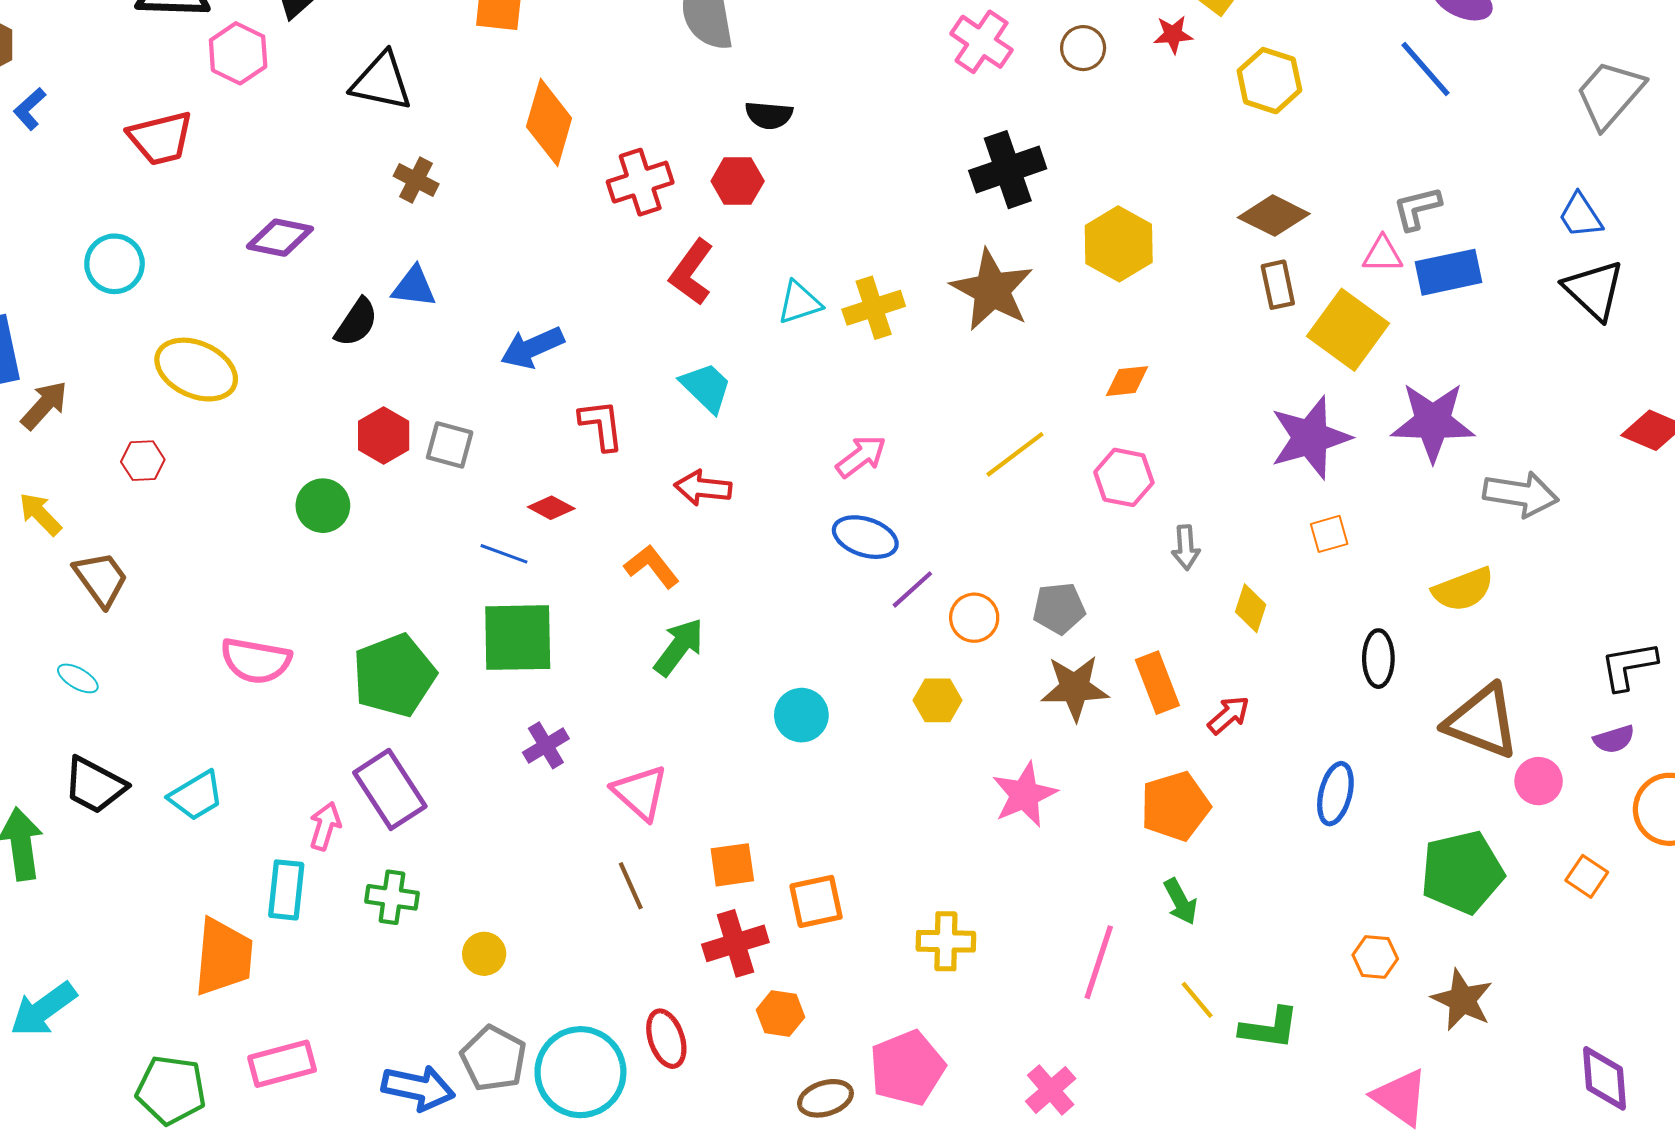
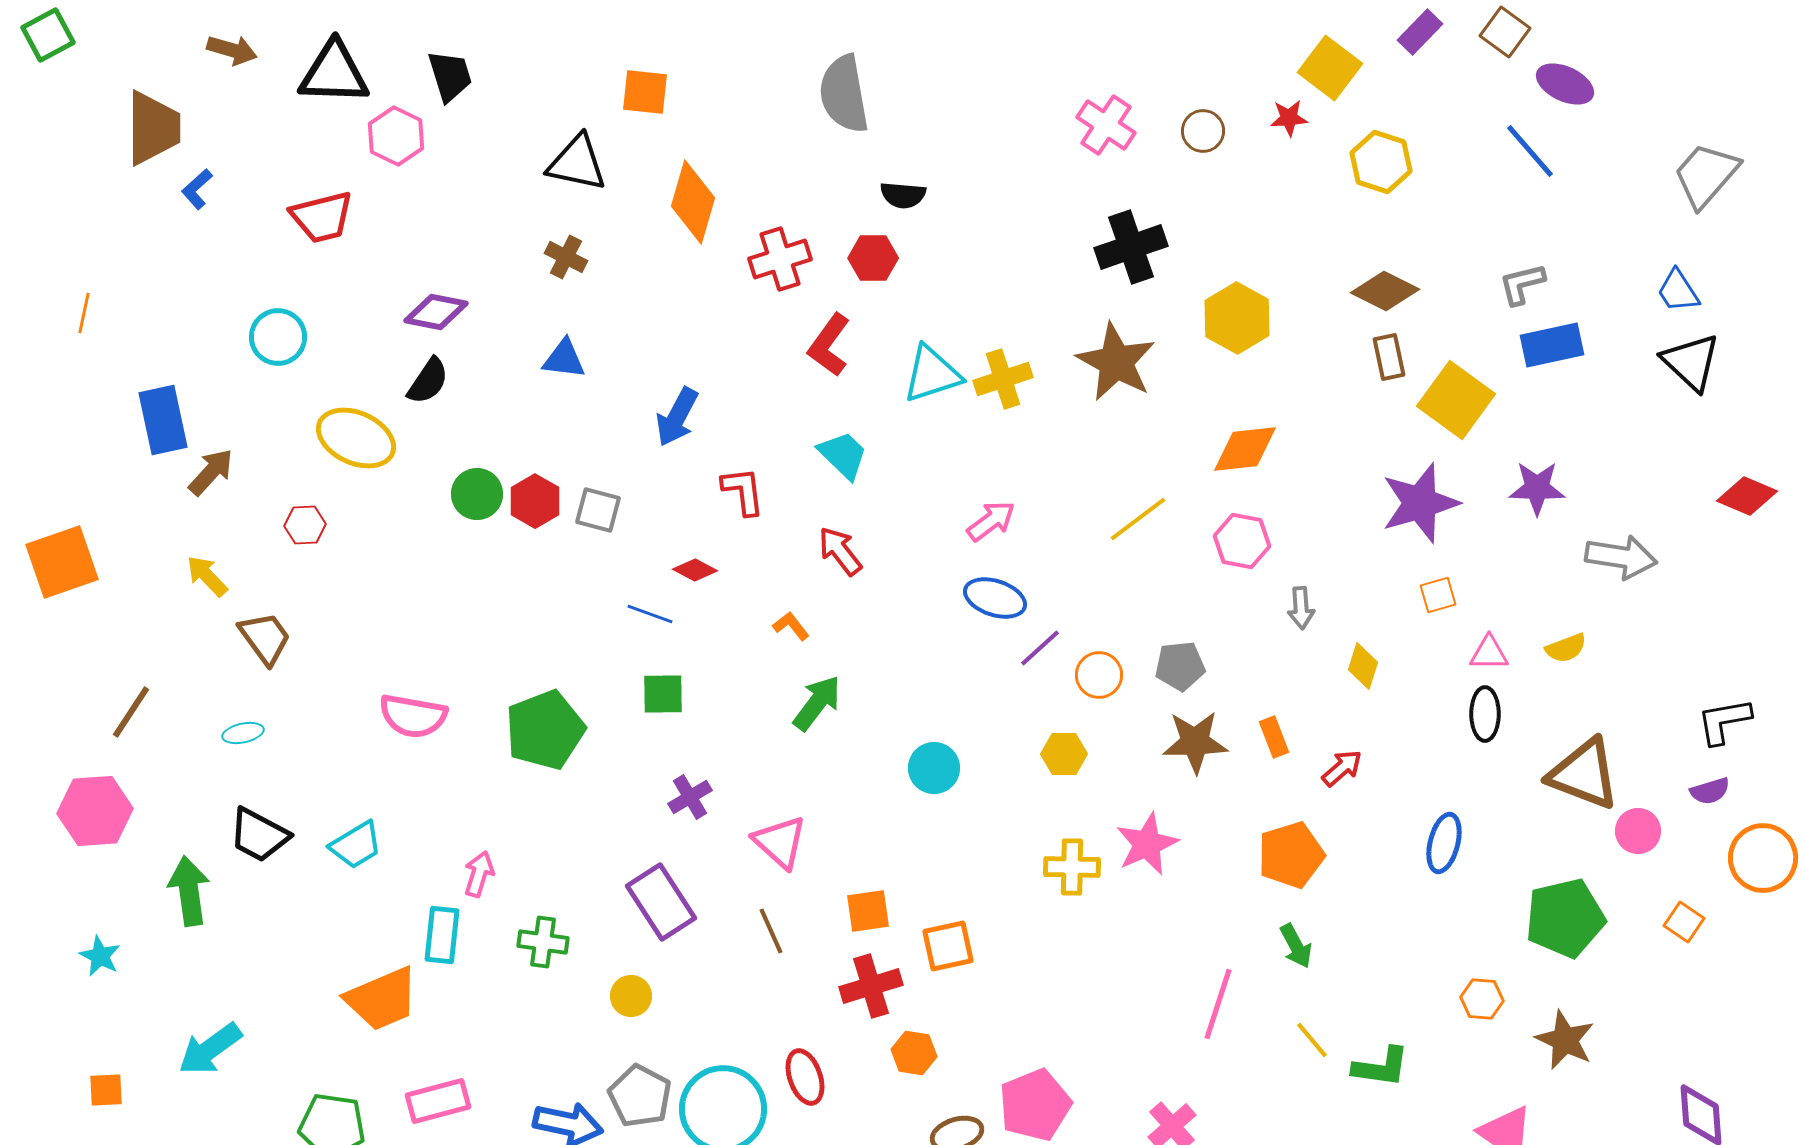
black triangle: (382, 82) -> (577, 163), moved
pink triangle: (1383, 254) -> (1489, 653), moved
cyan triangle: (799, 303) -> (932, 374), size x1.4
black semicircle: (356, 322) -> (428, 381), moved
blue arrow: (532, 348) -> (677, 417), turned -38
orange diamond: (1127, 381) -> (1245, 449), size x1.5
purple star: (1433, 422) -> (1537, 488), size x0.7
red arrow: (703, 488) -> (840, 551), turned 46
green circle: (323, 506) -> (477, 494), moved
orange L-shape: (652, 566) -> (791, 626), size x0.7
yellow semicircle: (1463, 589) -> (1566, 648), size x0.7
green square: (518, 638) -> (663, 694), size x0.6
cyan ellipse: (78, 678) -> (243, 733), turned -42
orange rectangle: (1157, 683) -> (1274, 737), size x0.7
purple rectangle: (390, 789) -> (661, 902), moved
yellow cross: (946, 941) -> (1072, 867), moved
orange trapezoid: (223, 957) -> (382, 999), turned 62

